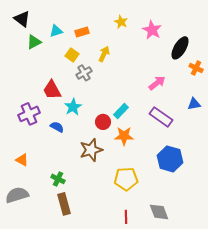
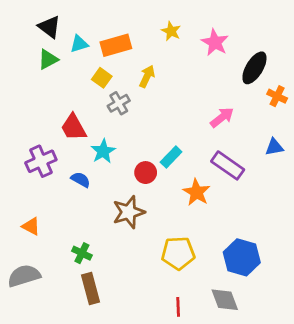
black triangle: (22, 19) -> (49, 27), moved
orange rectangle: (82, 32) -> (116, 45), size x1.5
orange star: (124, 136) -> (196, 192), moved, turned 30
blue hexagon: (170, 159) -> (242, 257), moved

